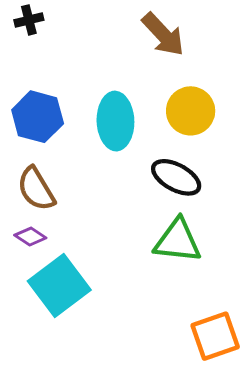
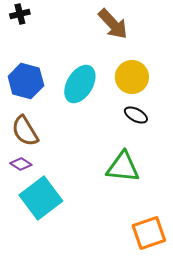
cyan ellipse: (115, 121) -> (80, 84), turned 33
black ellipse: (176, 177) -> (136, 115), moved, size x0.7

